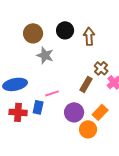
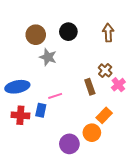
brown arrow: (89, 36) -> (108, 33), moved
brown rectangle: (86, 84) -> (90, 87), turned -49
purple circle: (74, 112) -> (69, 144), moved

